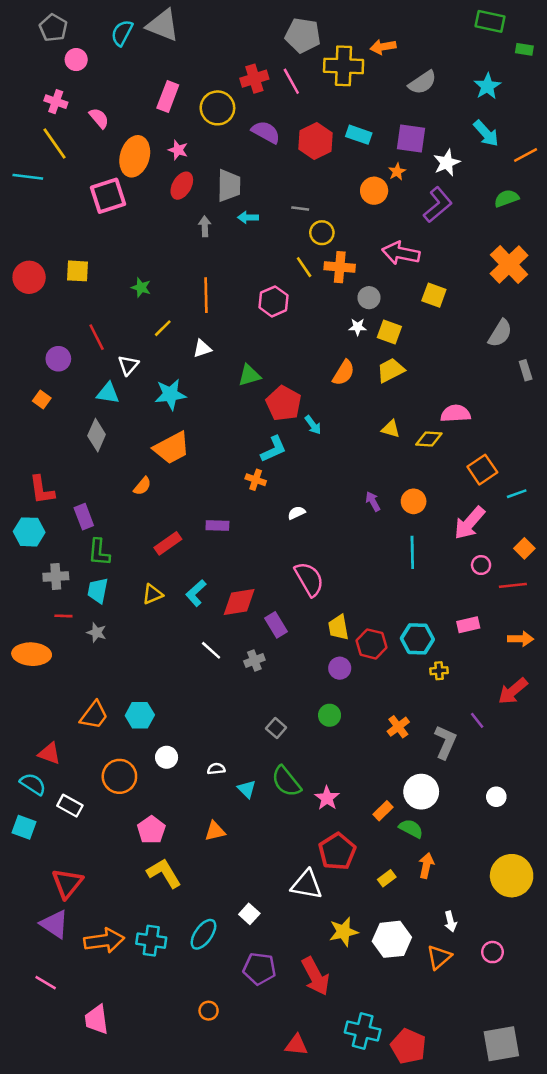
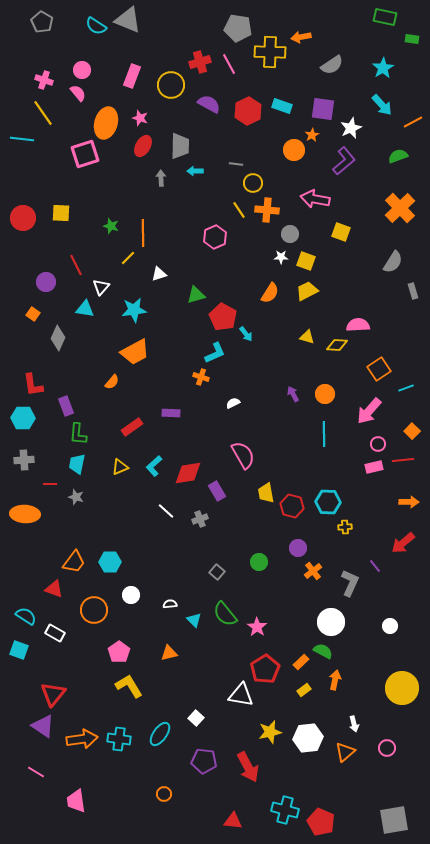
cyan semicircle: (122, 33) -> (96, 26), turned -85
pink circle: (76, 60) -> (82, 70), moved
orange line: (206, 295) -> (143, 233), moved
gray diamond: (97, 435) -> (58, 338), moved
gray cross: (56, 576) -> (24, 460), moved
pink rectangle: (468, 625) -> (374, 467), moved
purple circle: (340, 668) -> (298, 548), moved
red triangle: (49, 753) -> (54, 589), moved
orange rectangle: (383, 811) -> (301, 662), moved

